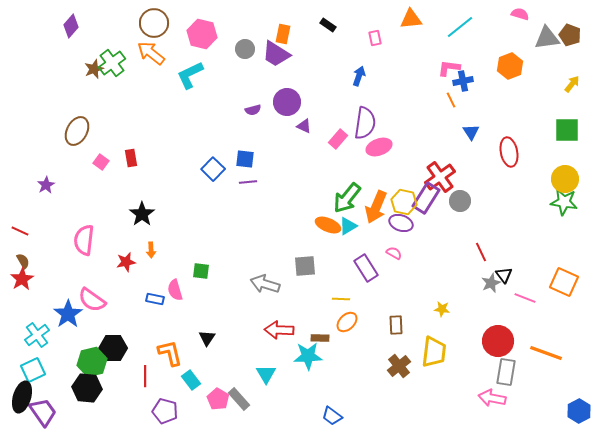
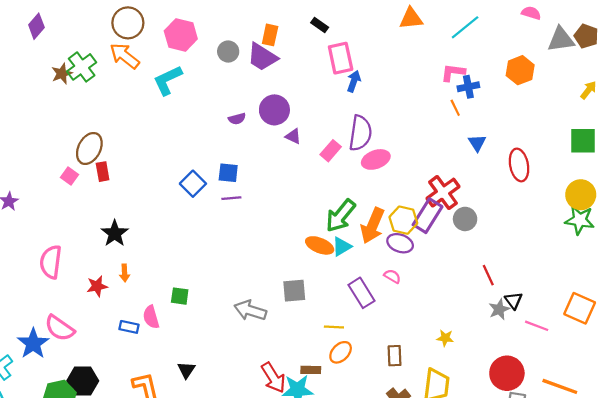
pink rectangle: (375, 38) -> (341, 58), moved, size x1.8
brown ellipse: (77, 131) -> (89, 148), moved
red arrow: (279, 330) -> (273, 378), moved, turned -124

